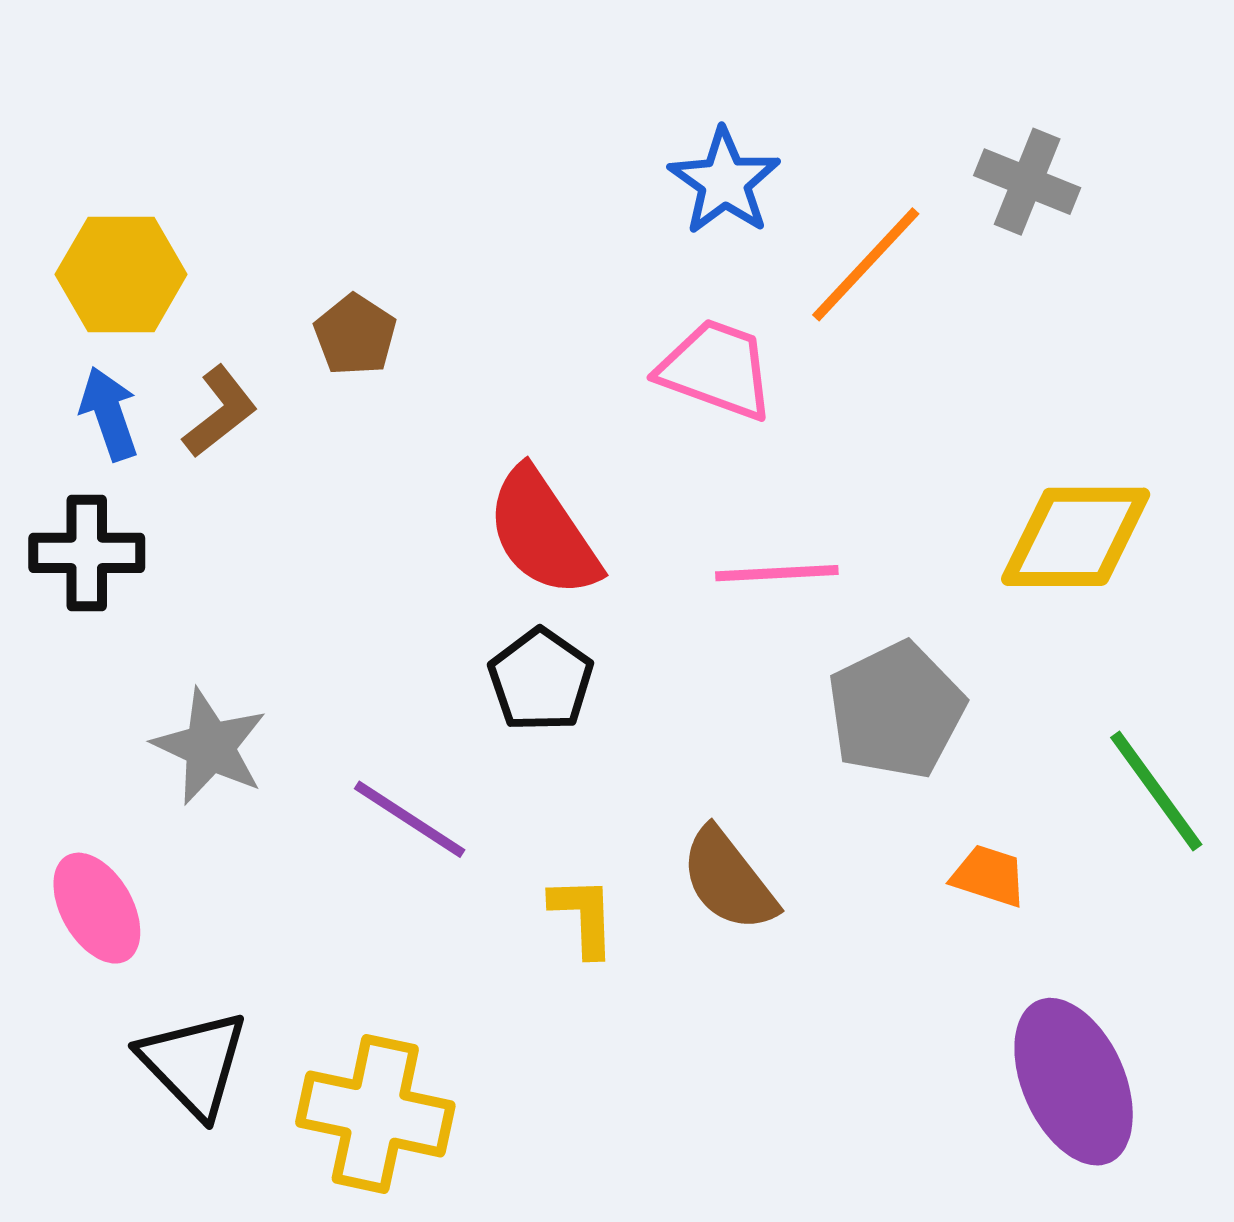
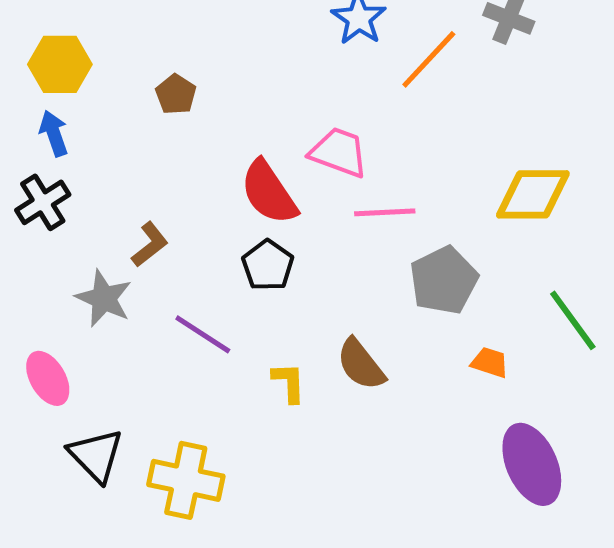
pink trapezoid: (716, 369) -> (339, 152), moved
brown L-shape: (220, 412) -> (150, 244), moved
black cross: (87, 553) -> (43, 202), turned -32

